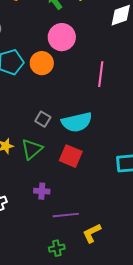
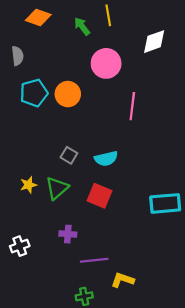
pink circle: (62, 37) -> (106, 63), moved
cyan semicircle: (77, 122) -> (106, 159), size x0.7
yellow L-shape: (92, 233) -> (122, 280), turned 45

